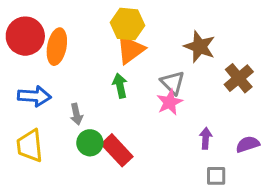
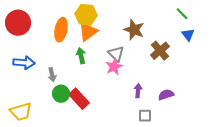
orange ellipse: (57, 47) -> (61, 30), moved
yellow trapezoid: (30, 146) -> (21, 112), moved, turned -100

